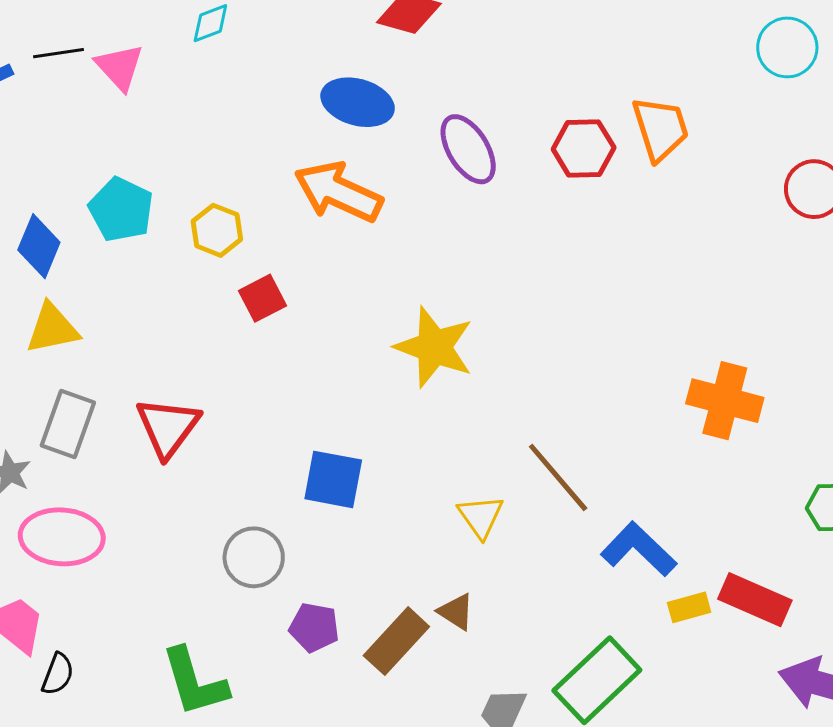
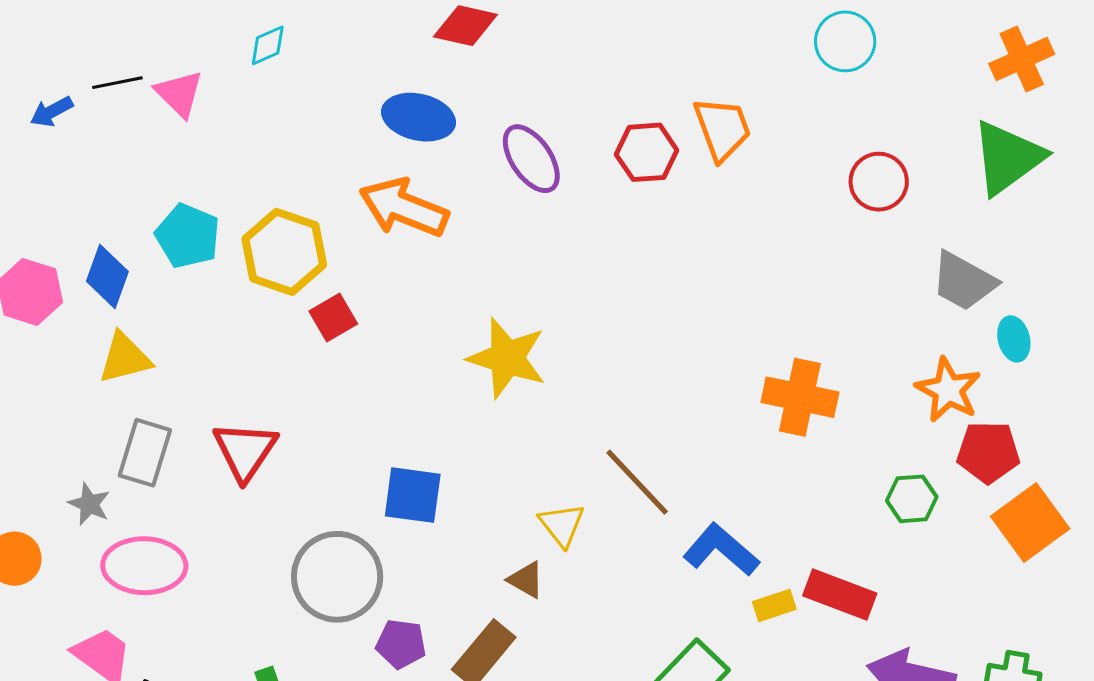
yellow hexagon: (217, 230) -> (284, 252), size x1.6
gray circle: (254, 557) -> (337, 577), size x1.5
brown triangle: (456, 612) -> (526, 580), moved

